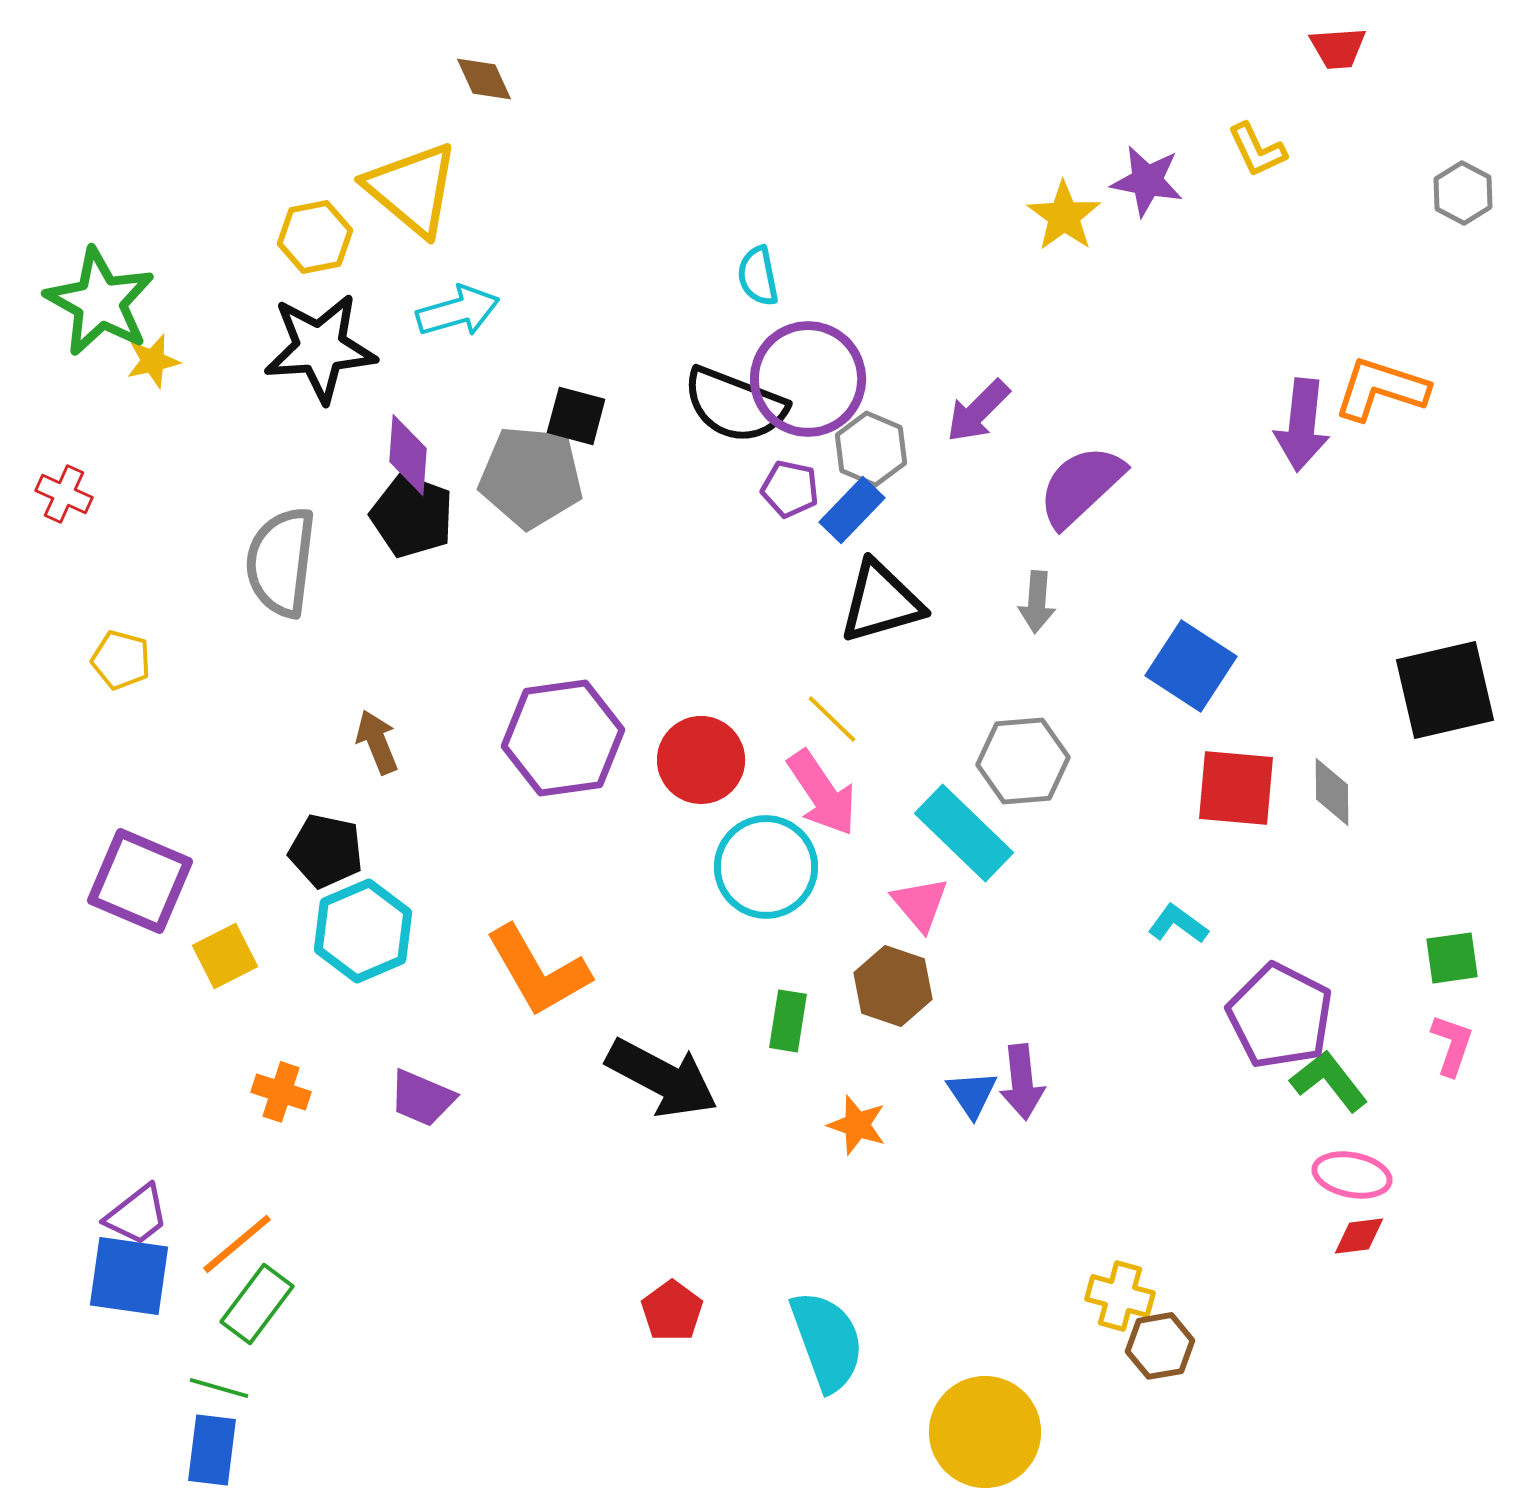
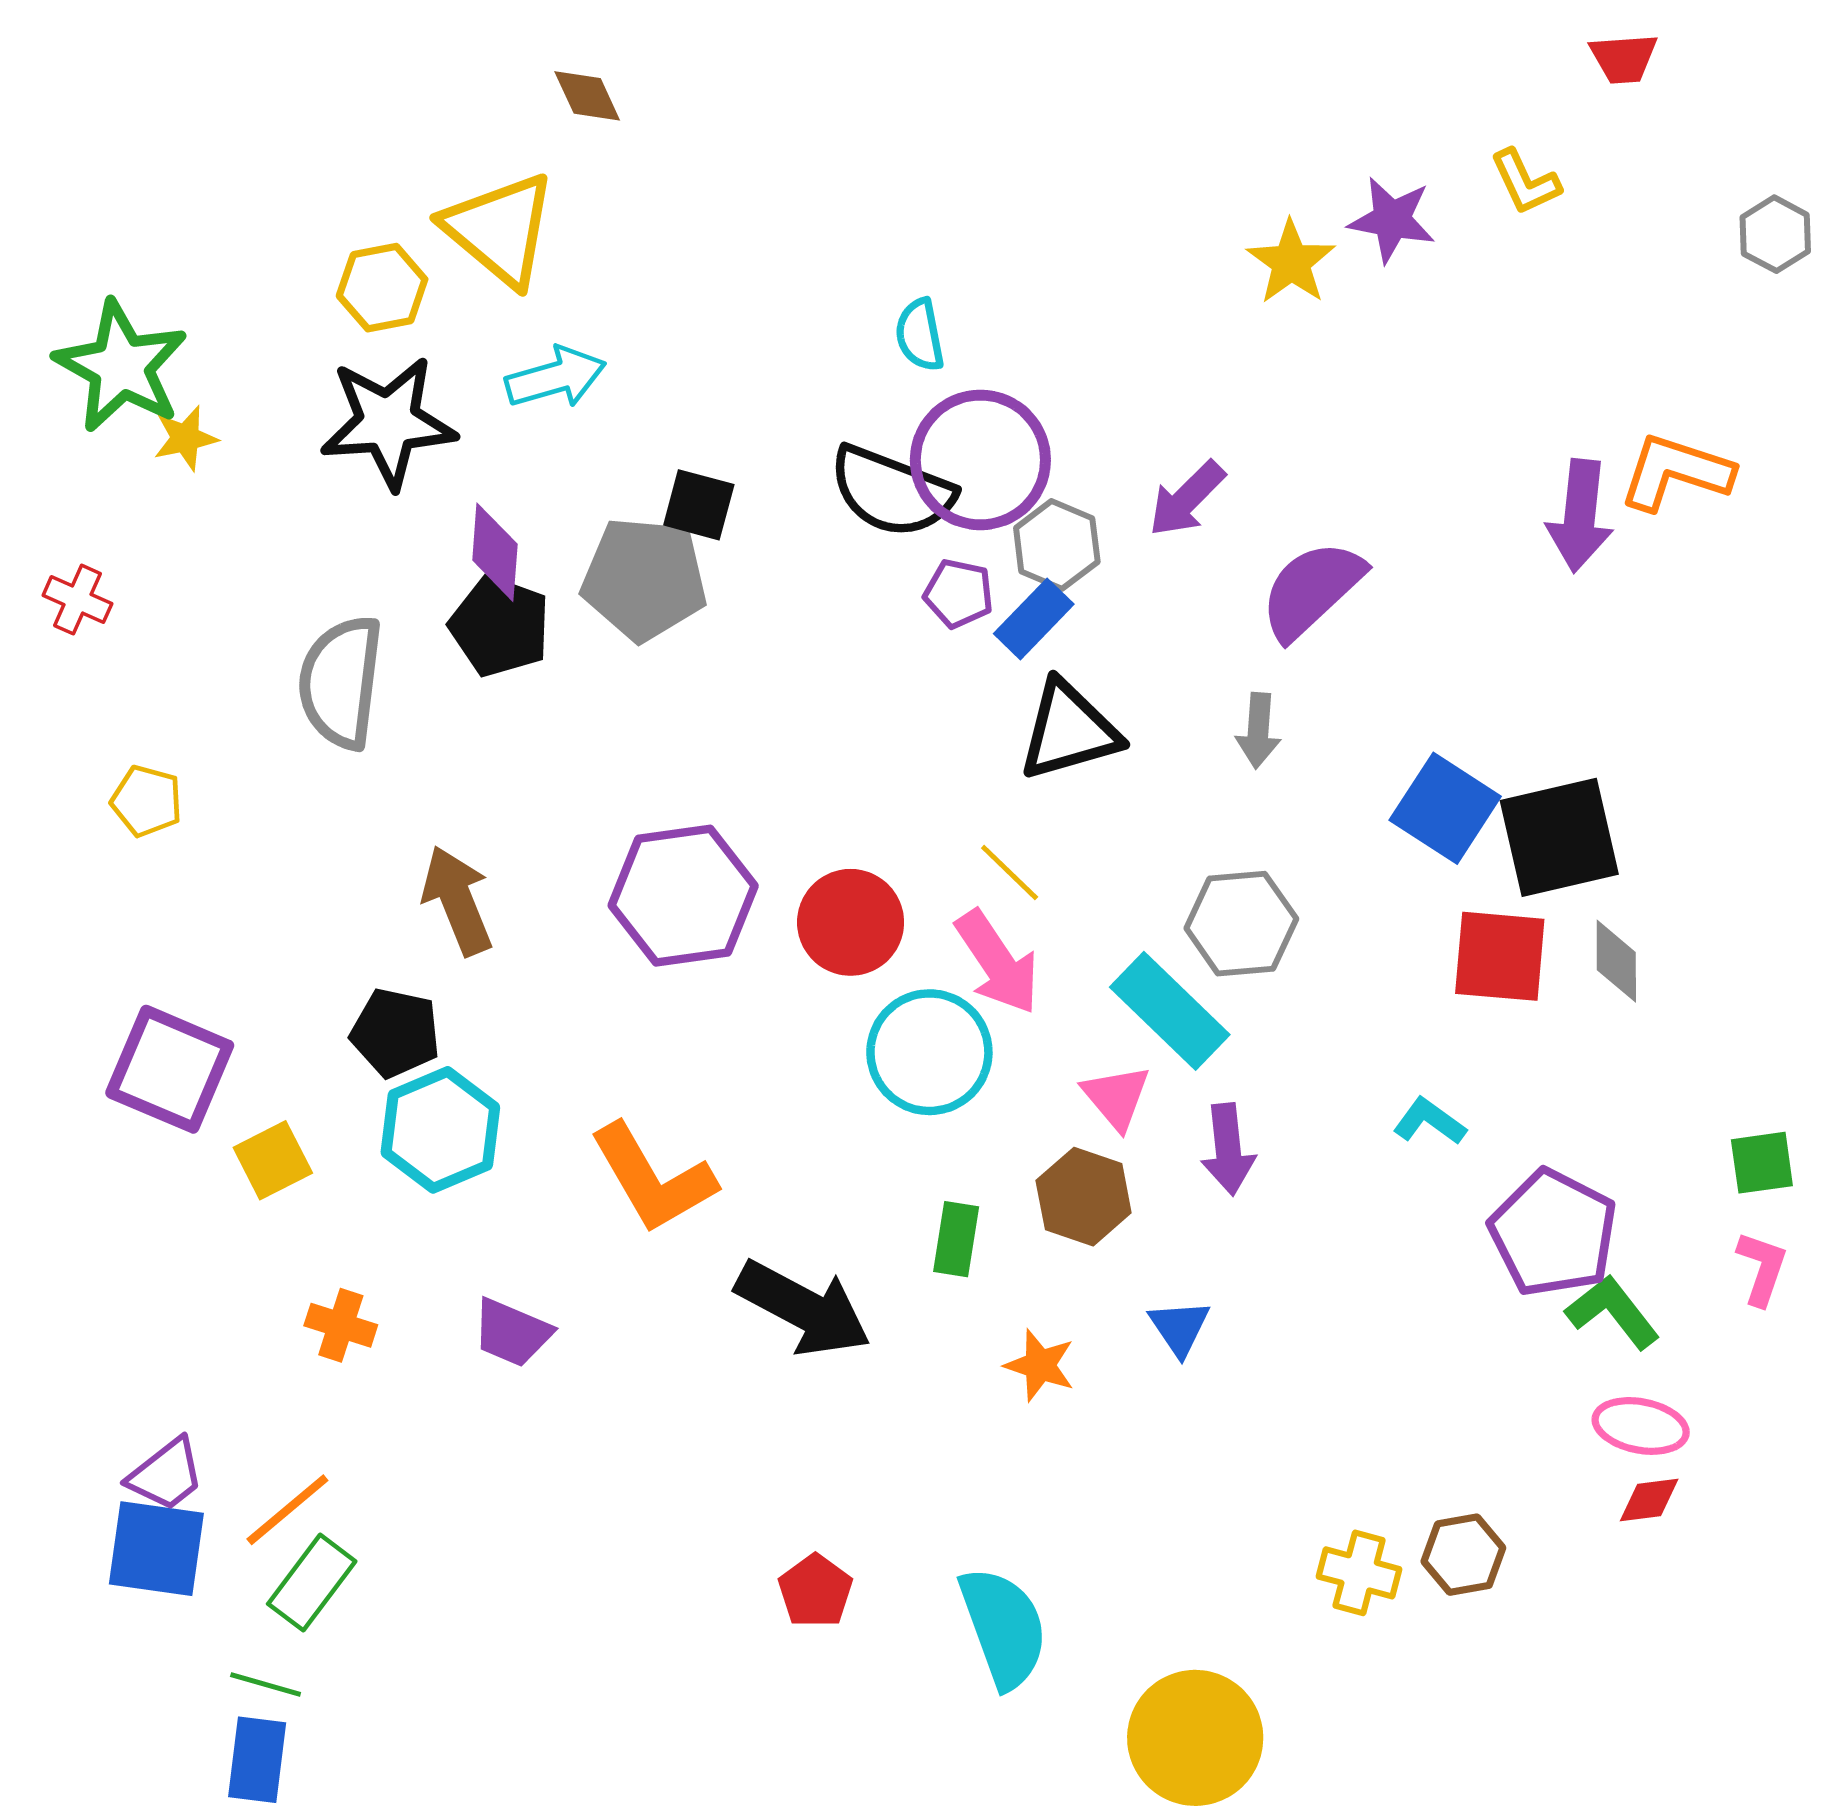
black square: (1445, 690) -> (1559, 837), moved
brown arrow: (377, 742) -> (457, 900), size x1.4
purple arrow: (1022, 1082) -> (1228, 1149), moved
brown hexagon: (1160, 1346) -> (1463, 1555), moved

